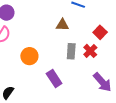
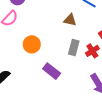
purple rectangle: (54, 79) -> (52, 71), turned -30

